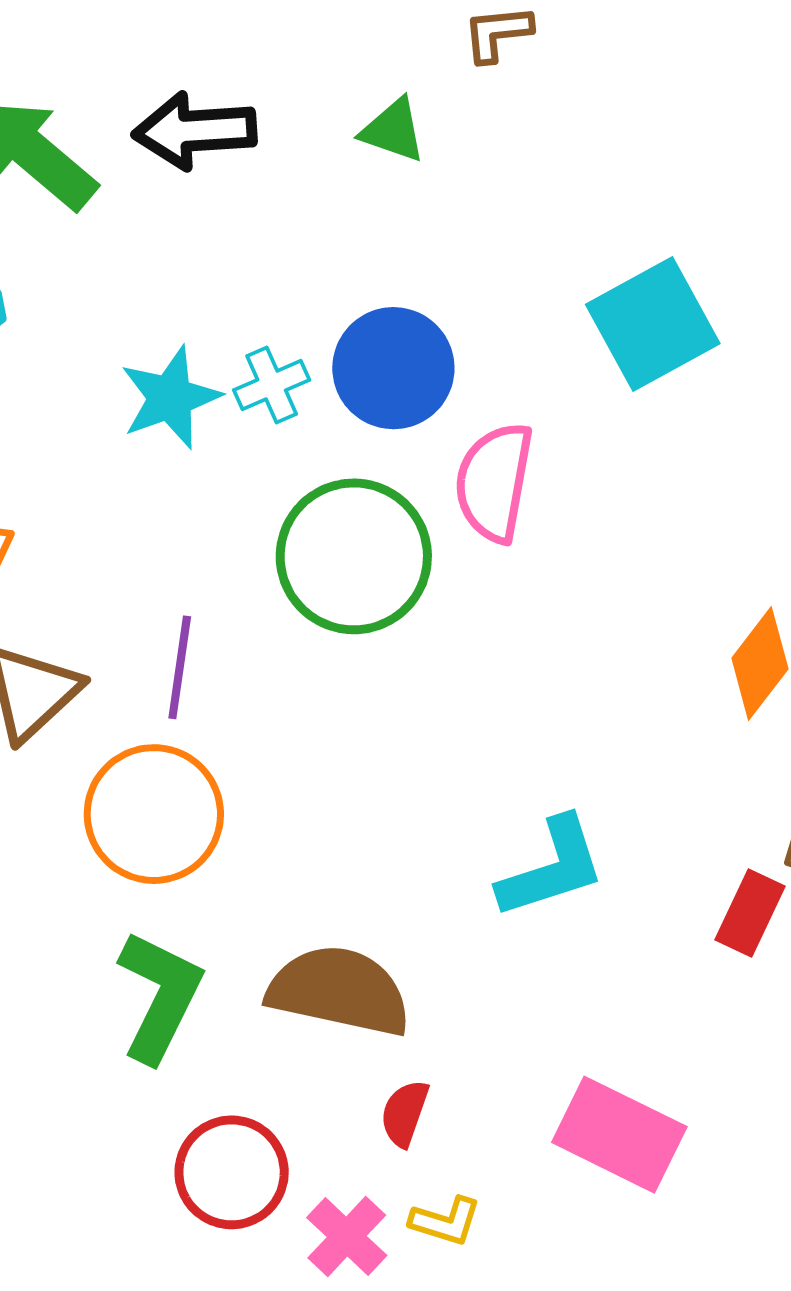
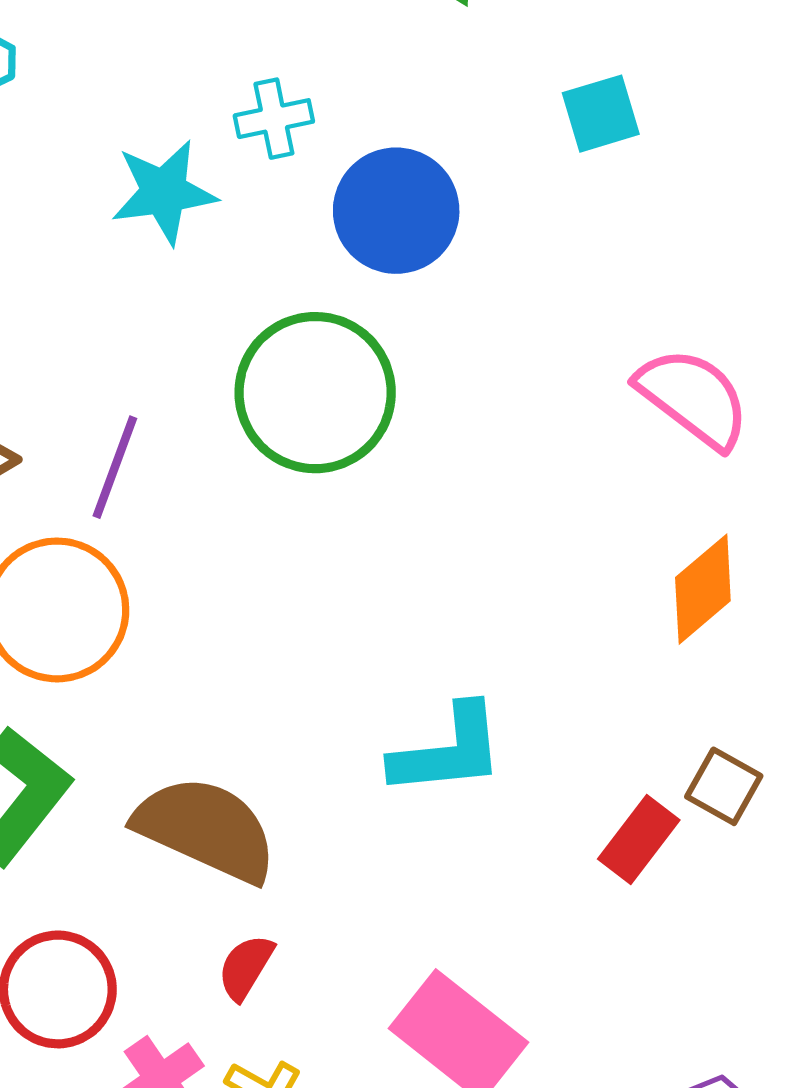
cyan square: (653, 324) -> (601, 114), moved, size x0.6
cyan cross: (272, 385) -> (274, 119), moved
pink semicircle: (494, 482) -> (693, 398), moved, turned 105

